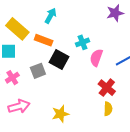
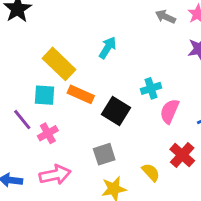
orange rectangle: (44, 40) -> (81, 94), moved
gray square: (38, 71) -> (104, 154), moved
yellow semicircle: (108, 109) -> (151, 172), moved, turned -48

